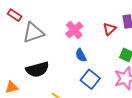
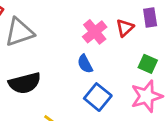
pink cross: (74, 30) -> (95, 32), moved

